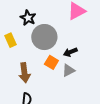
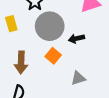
black arrow: (70, 52) -> (76, 39), moved
gray triangle: (68, 70) -> (78, 78), moved

